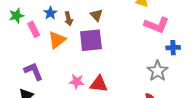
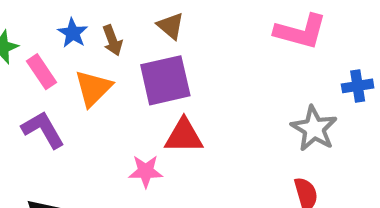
blue cross: (173, 48) -> (358, 86), moved
purple L-shape: (33, 71) -> (43, 130), moved
red triangle: (99, 84) -> (184, 136), moved

